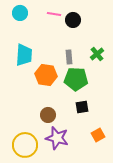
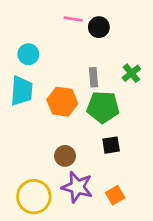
cyan circle: (20, 13) -> (28, 54), moved
cyan trapezoid: (24, 55) -> (22, 91), moved
orange square: (98, 135) -> (115, 195), moved

